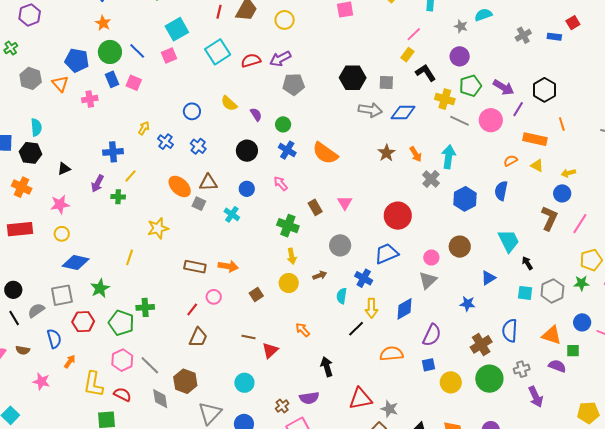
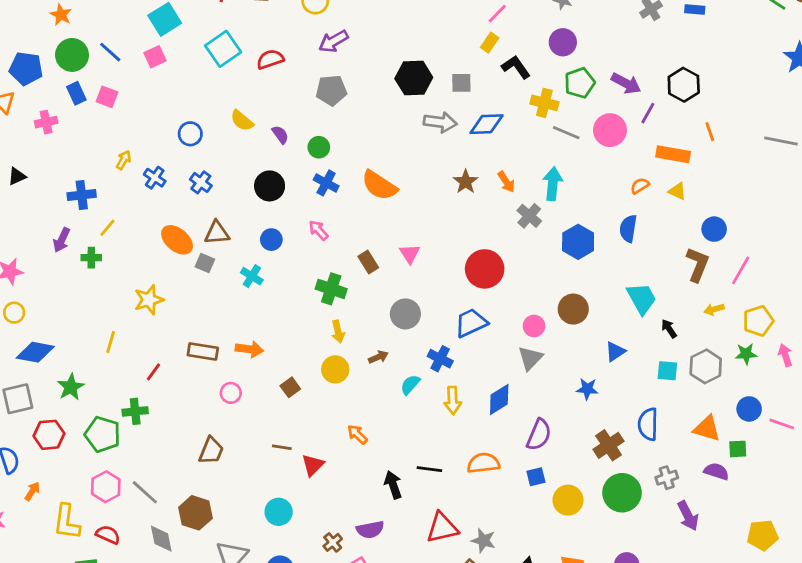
purple arrow: (280, 59) -> (333, 41), moved
black triangle: (64, 169) -> (17, 176), moved
yellow arrow: (568, 173) -> (714, 309), moved
cyan semicircle: (342, 296) -> (410, 385), turned 35
red line: (192, 310) -> (153, 372), moved
black line: (356, 329) -> (429, 469), moved, turned 54

